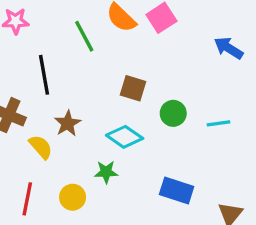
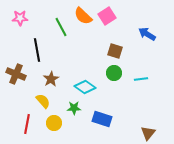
brown square: (133, 88) -> (115, 51), moved
yellow semicircle: (41, 147) -> (43, 101), moved
blue rectangle: (177, 190) -> (102, 119), moved

